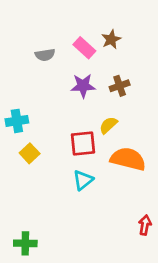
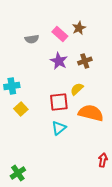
purple star: (83, 86) -> (59, 61), turned 30
green cross: (25, 243) -> (18, 173), turned -35

